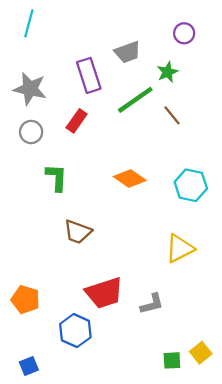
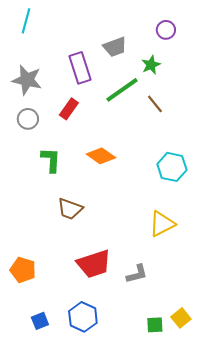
orange diamond: (130, 179) -> (101, 156), moved
blue hexagon: (75, 331) -> (83, 317), moved
blue square: (29, 366) -> (40, 321), moved

